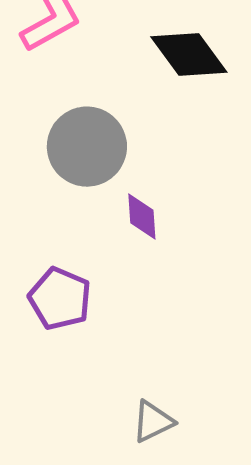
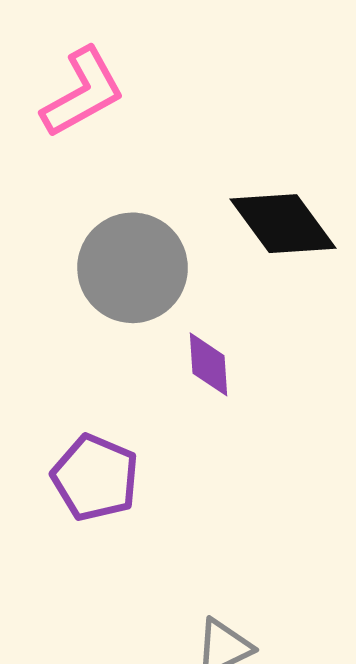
black diamond: (189, 55) -> (283, 224), moved

